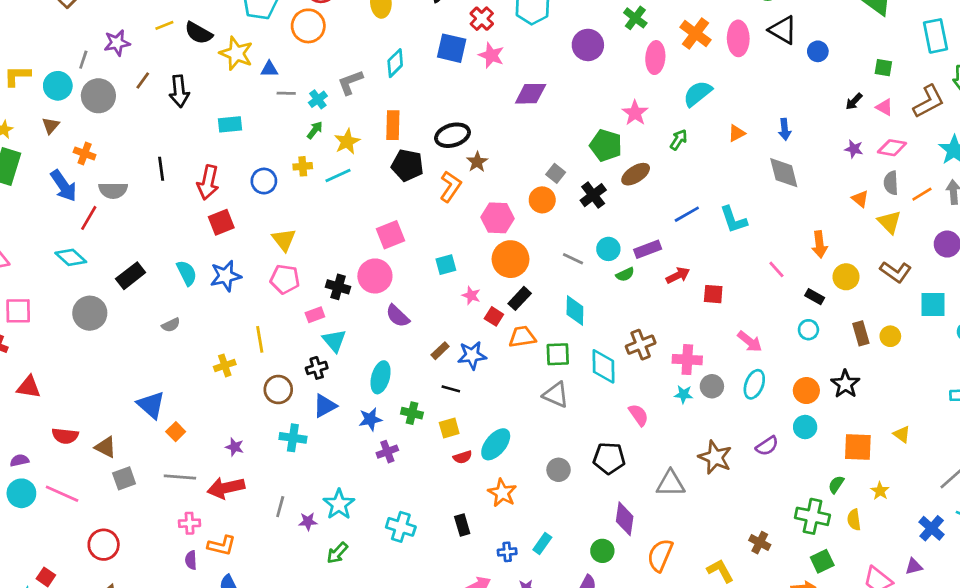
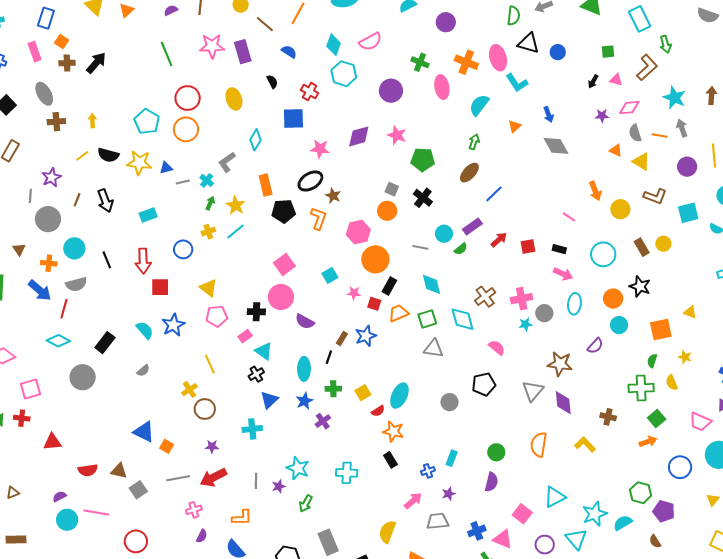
pink star: (491, 55) -> (320, 149), moved
cyan circle: (58, 86) -> (74, 248), moved
pink star: (635, 113) -> (397, 135), moved
brown ellipse: (636, 174) -> (469, 173), moved
orange line: (922, 194) -> (660, 135), turned 56
cyan L-shape: (734, 220) -> (517, 83), moved
red square: (221, 222) -> (160, 287), turned 36
black rectangle: (815, 297) -> (559, 249), moved
cyan circle: (808, 330) -> (603, 254), size x1.6
black line: (451, 389) -> (329, 357), moved, turned -72
brown circle: (278, 390) -> (205, 409), moved
gray triangle: (671, 483) -> (533, 391), turned -35
orange star: (502, 493) -> (393, 431), moved
purple diamond: (625, 519) -> (563, 403), moved
orange L-shape: (222, 546) -> (242, 518), moved
purple semicircle: (191, 560) -> (202, 536), turned -136

